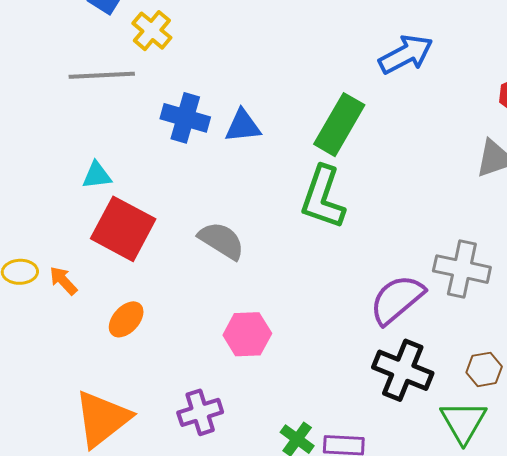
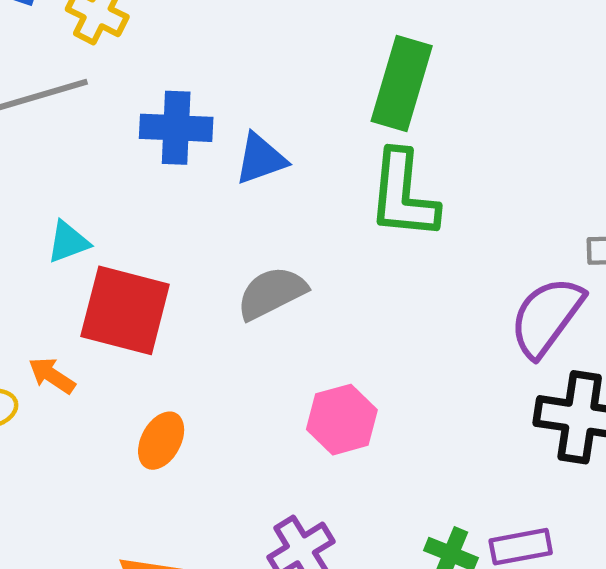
blue triangle: (243, 126) -> (261, 159), moved
gray semicircle: (221, 241) -> (272, 293), turned -45
orange arrow: (63, 281) -> (52, 376), moved

